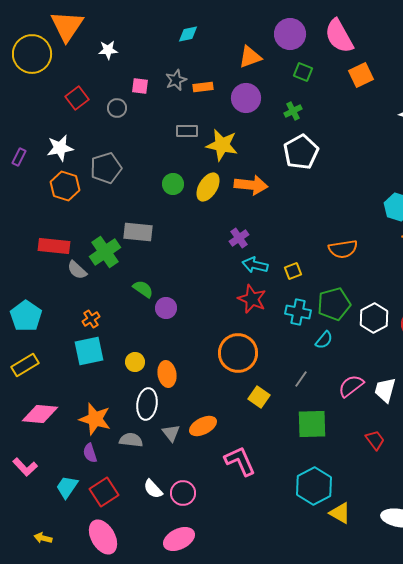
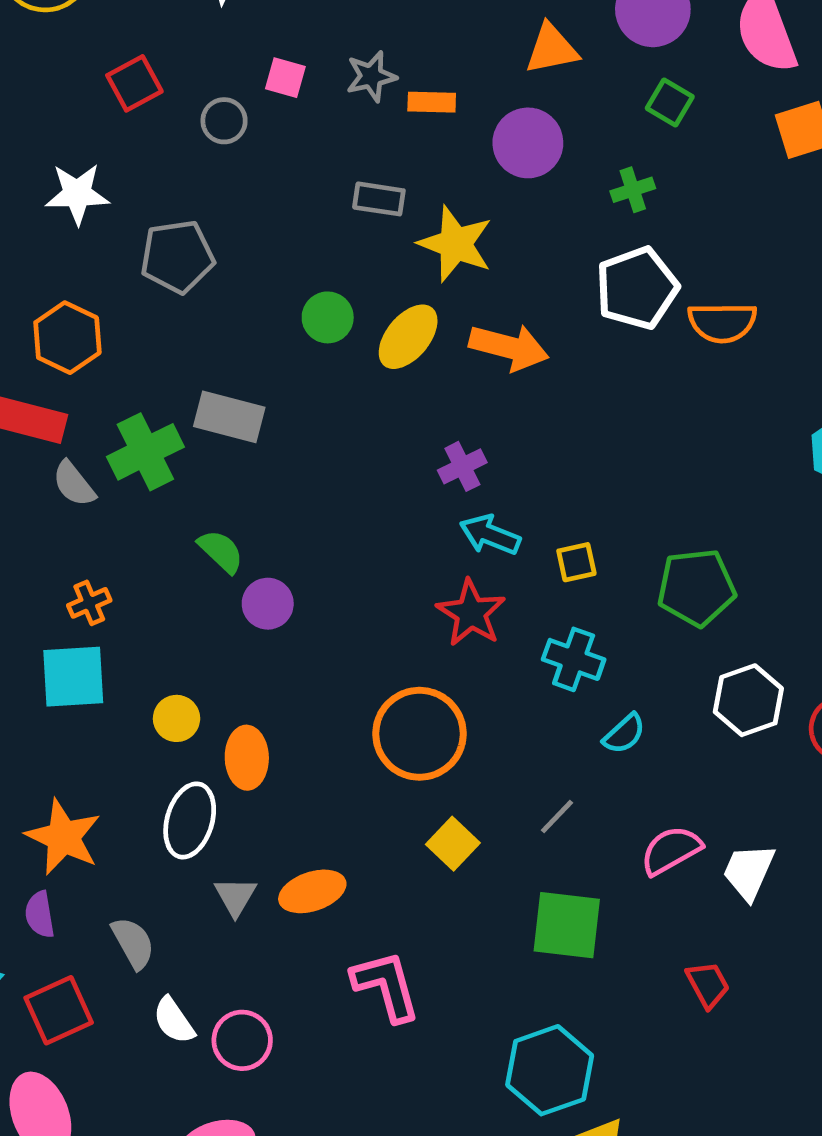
orange hexagon: (65, 186) -> (67, 338), moved
orange semicircle: (343, 249) -> (722, 322), moved
green pentagon: (334, 304) -> (696, 588), moved
gray semicircle: (131, 440) -> (133, 943), moved, turned 45

